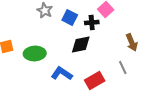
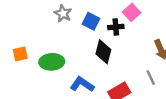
black diamond: (81, 44) -> (103, 52), turned -65

